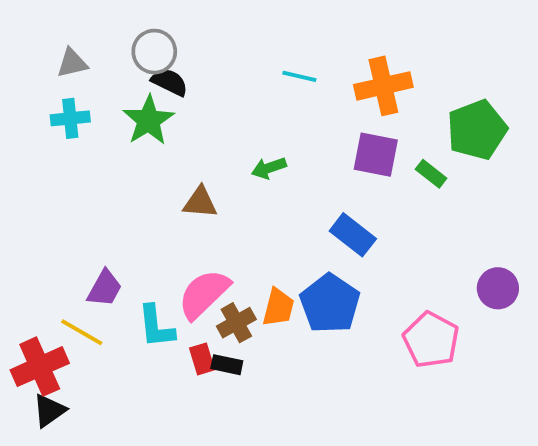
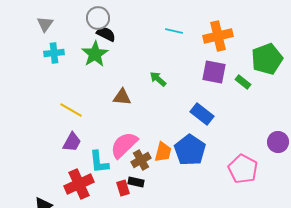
gray triangle: (72, 63) -> (45, 24), moved, turned -42
green arrow: (269, 168) -> (158, 79), turned 60
yellow line: (82, 332) -> (71, 110), moved
red rectangle: (202, 359) -> (123, 188), moved
red cross: (40, 367) -> (79, 184), moved

